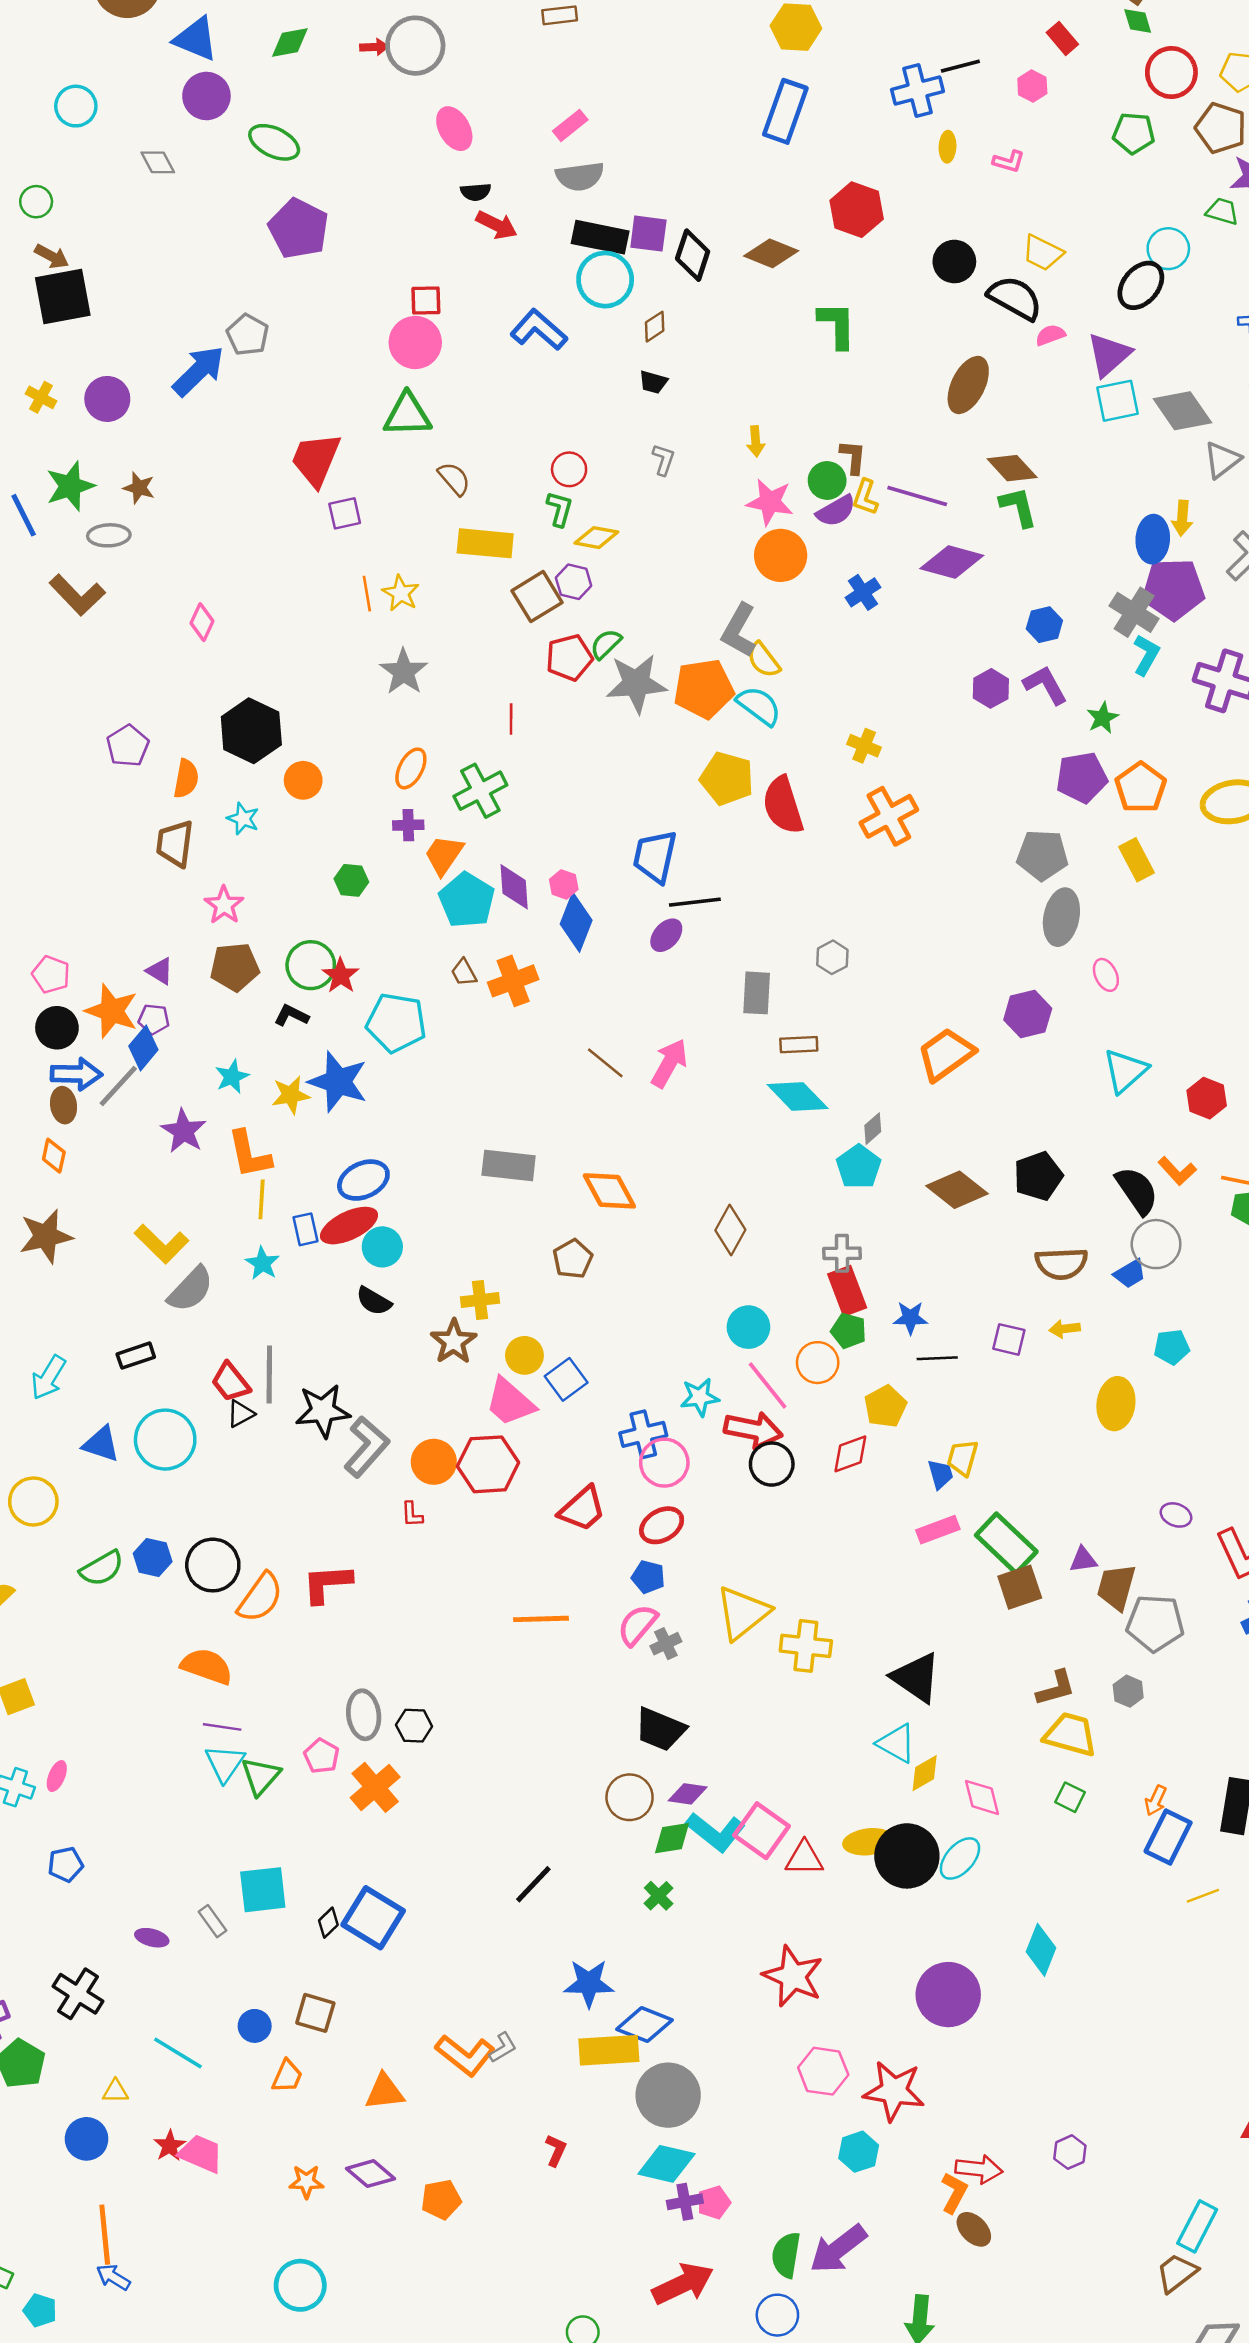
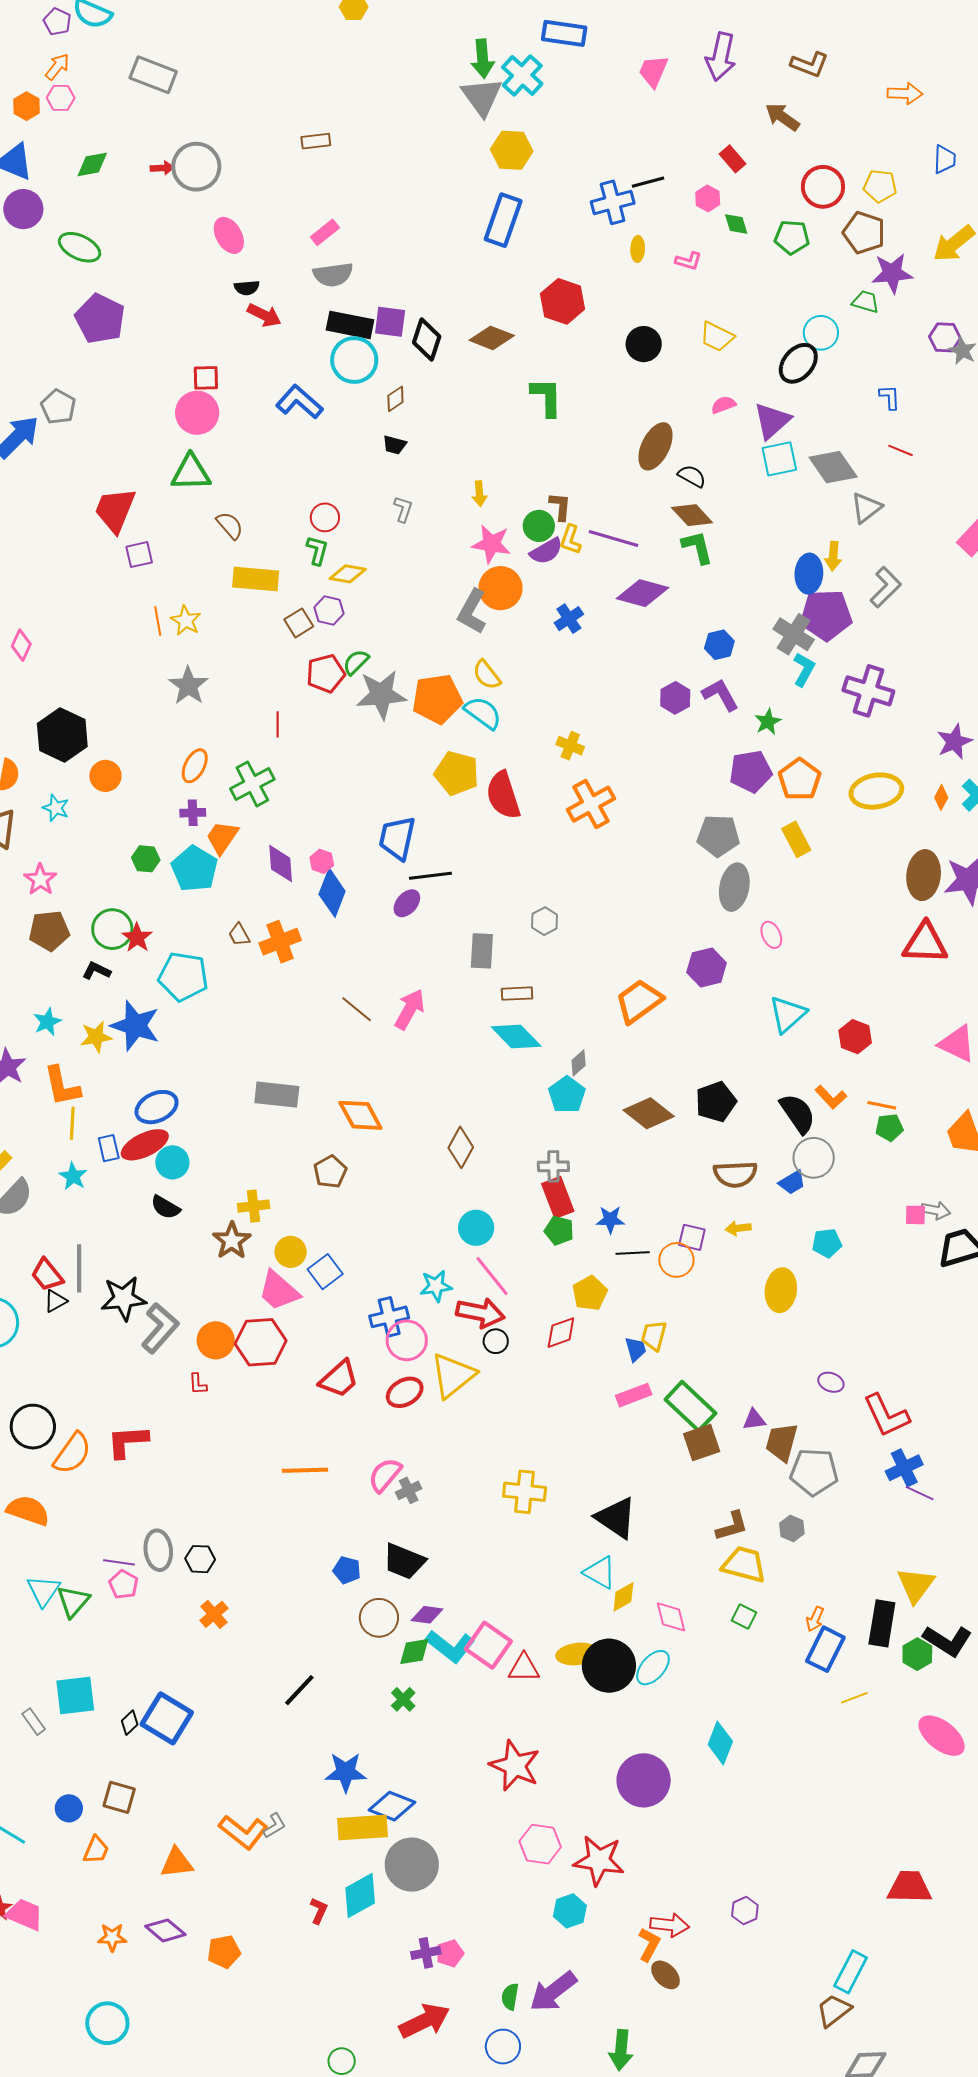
green diamond: (1138, 21) -> (736, 224), moved
black semicircle: (1015, 298) -> (692, 476), moved, size x0.6
brown square: (537, 597) -> (299, 623), size x0.7
gray L-shape: (739, 630) -> (472, 612), moved
cyan pentagon: (467, 900) -> (195, 869), moved
orange circle: (818, 1363) -> (676, 1260), moved
black circle: (772, 1464) -> (496, 1341), size x0.7
blue pentagon: (648, 1577) -> (347, 1570), moved
yellow triangle: (743, 1613) -> (453, 1375), moved
purple line: (222, 1727) -> (119, 1562), moved
orange cross: (375, 1787) -> (214, 1614), moved, size x0.7
cyan diamond: (666, 2164) -> (360, 1895), moved, turned -42
green semicircle: (786, 2255) -> (510, 1997), size x0.7

